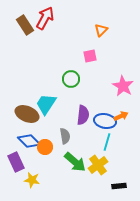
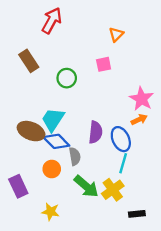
brown rectangle: (25, 25) -> (29, 61), moved
green circle: (71, 79) -> (67, 78), moved
orange arrow: (121, 116) -> (139, 120), moved
blue ellipse: (105, 121) -> (121, 139), turned 55
blue diamond: (29, 141) -> (56, 141), moved
yellow star: (32, 180) -> (51, 212), moved

